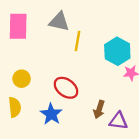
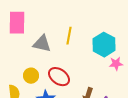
gray triangle: (59, 22) -> (42, 44), moved
yellow circle: (22, 79) -> (31, 76), moved

